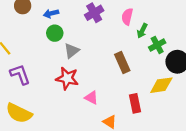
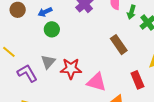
gray triangle: (72, 51) -> (48, 62), moved
pink triangle: (91, 98) -> (96, 82), size x1.5

